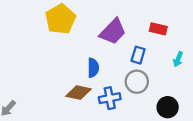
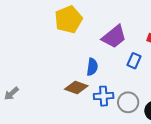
gray circle: (137, 82) -> (128, 102), moved

